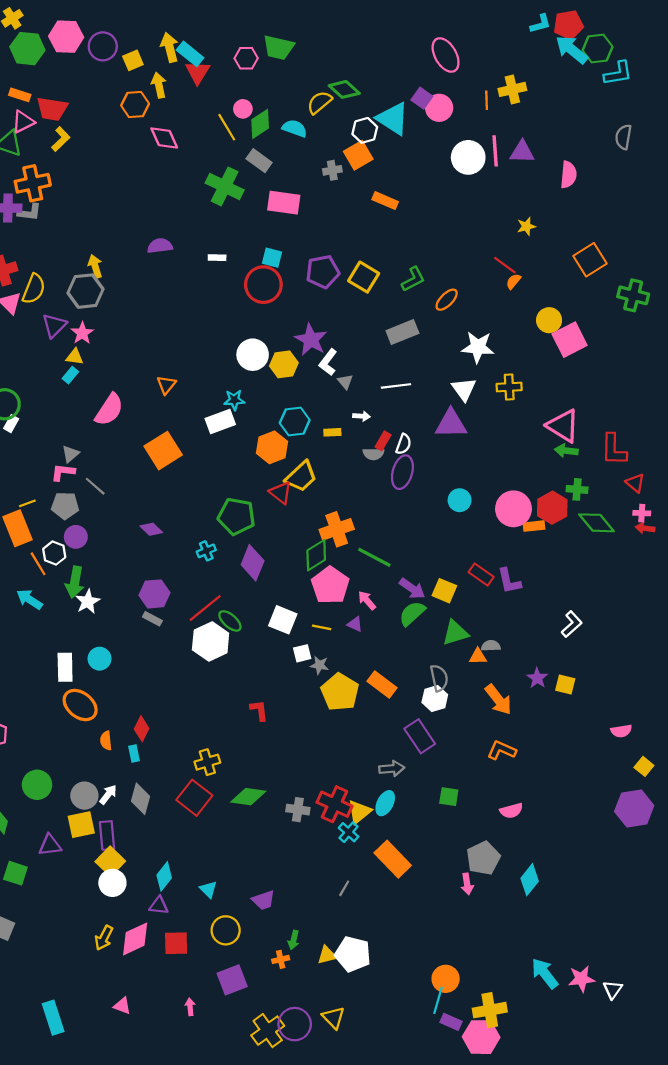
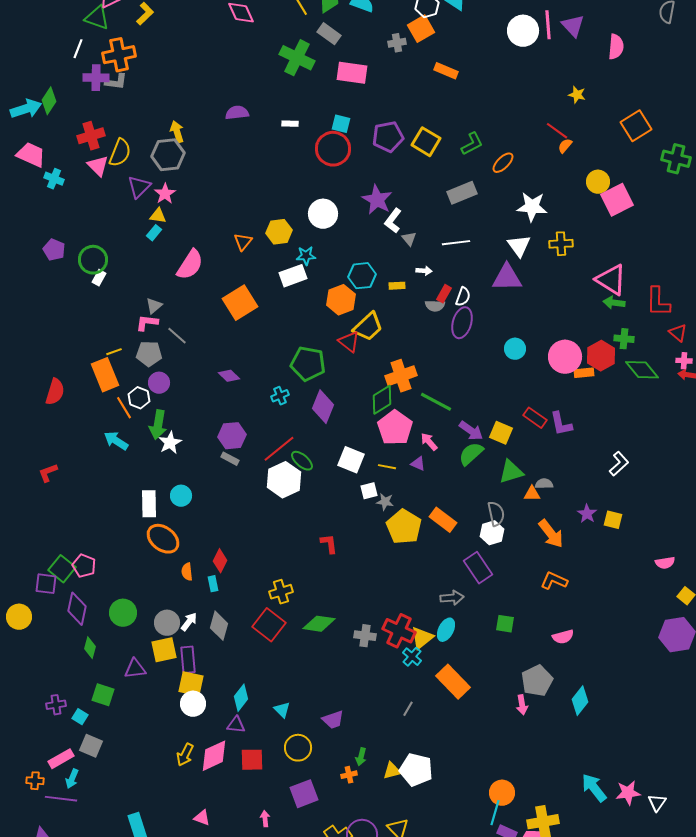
purple triangle: (522, 152) -> (573, 26), turned 45
yellow star: (526, 226) -> (577, 95), turned 30
yellow hexagon: (284, 364) -> (279, 232), moved
yellow square: (110, 861) -> (191, 684), turned -32

